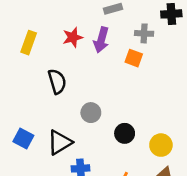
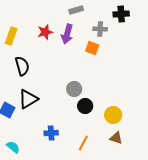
black semicircle: (57, 81) -> (22, 66), moved
gray circle: (91, 113) -> (74, 89), moved
black triangle: (60, 142) -> (28, 99), moved

